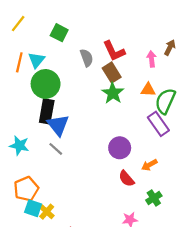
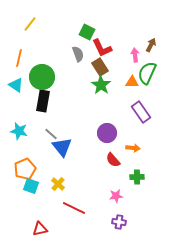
yellow line: (18, 24) -> (30, 24), moved
green square: (59, 33) -> (87, 32), moved
cyan triangle: (36, 60) -> (16, 85), moved, turned -35
green semicircle: (165, 101) -> (147, 73), moved
blue triangle: (58, 125) -> (62, 147), moved
orange arrow: (149, 165) -> (133, 148), turned -144
green cross: (154, 198) -> (137, 177), turned 32
yellow cross: (47, 212) -> (58, 184), moved

